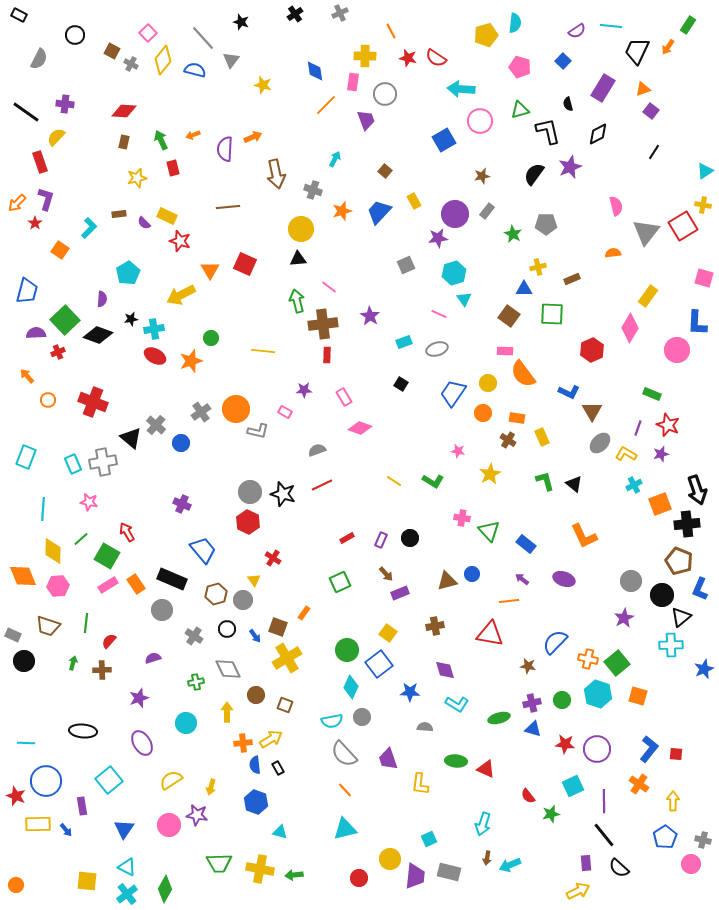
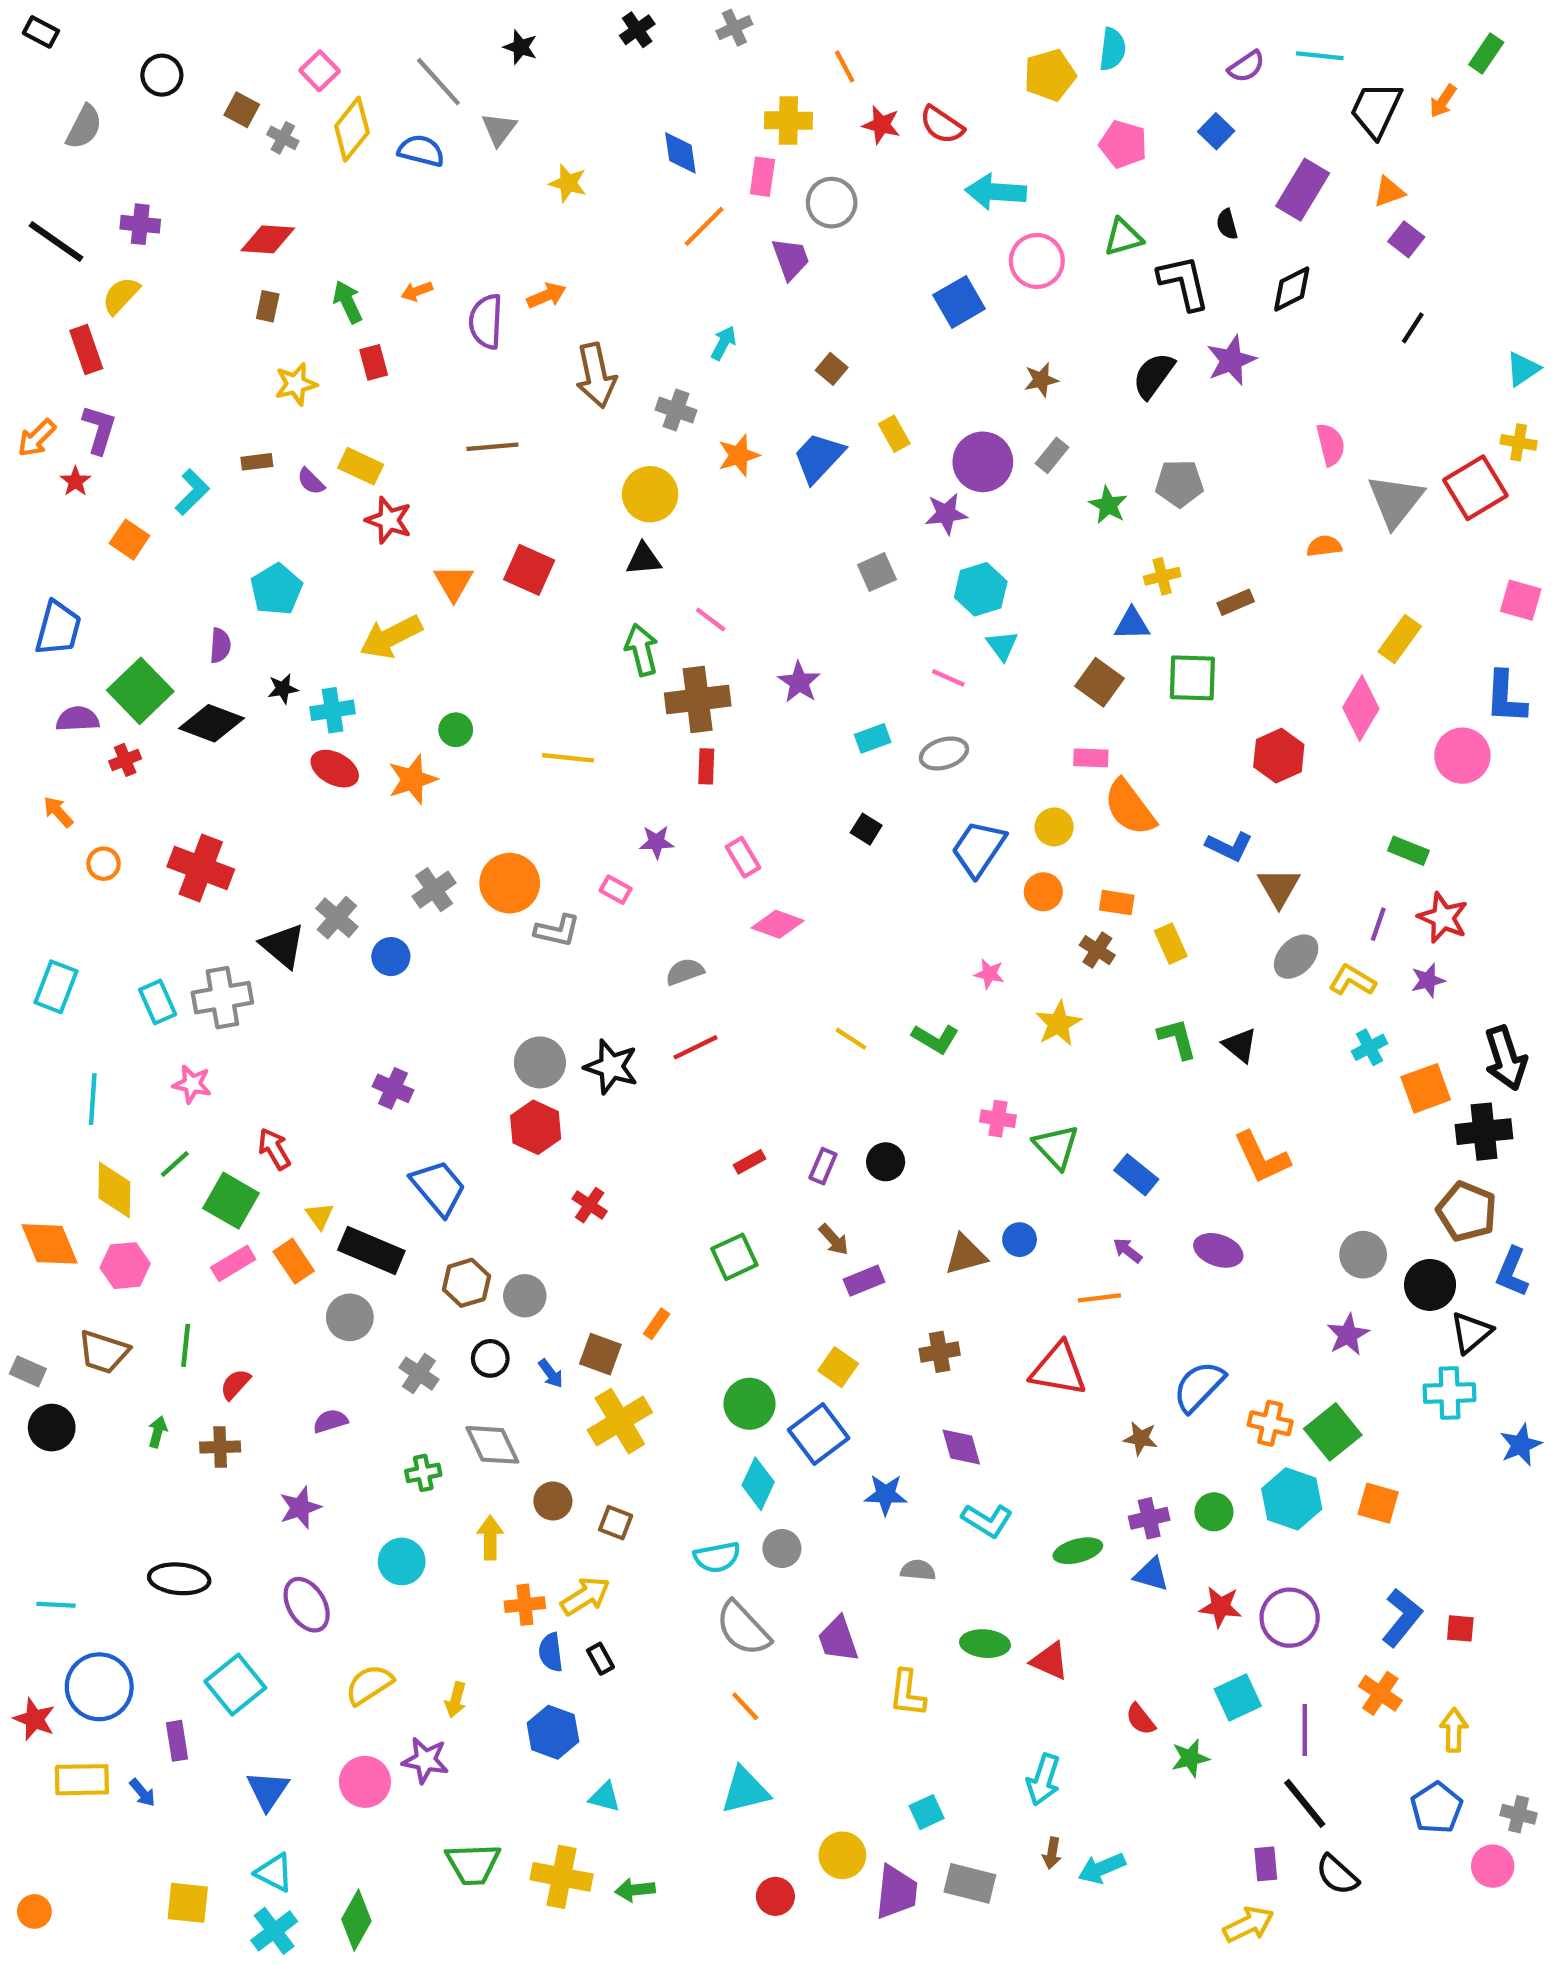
yellow triangle: (254, 580) -> (320, 1216), moved

